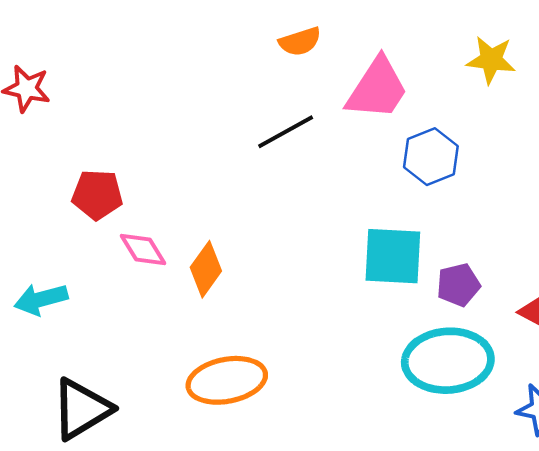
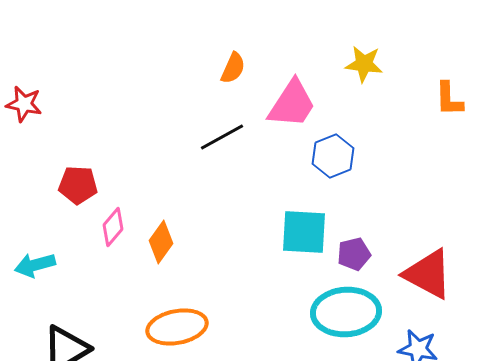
orange semicircle: (300, 42) -> (233, 68), turned -48
yellow star: (491, 60) -> (364, 64), moved
pink diamond: (143, 250) -> (113, 227), turned 72

